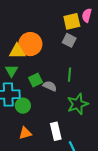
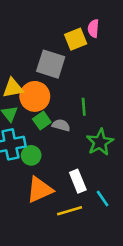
gray square: (69, 40) -> (51, 64), moved, size x1.6
orange circle: (30, 44) -> (35, 96), moved
orange triangle: (25, 133) -> (40, 190), size x1.6

